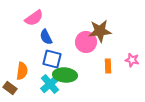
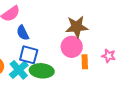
pink circle: (86, 42) -> (72, 47), moved
cyan cross: (50, 84) -> (19, 70), moved

